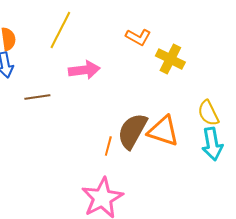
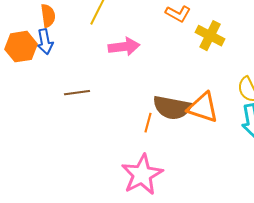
brown line: (37, 97) -> (77, 93), moved
brown semicircle: (132, 131) -> (172, 108), turned -108

